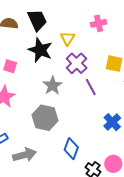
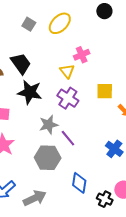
yellow triangle: (68, 38) -> (67, 71), moved
gray star: (52, 86) -> (49, 125), turned 30
purple line: (91, 87) -> (68, 138), moved

